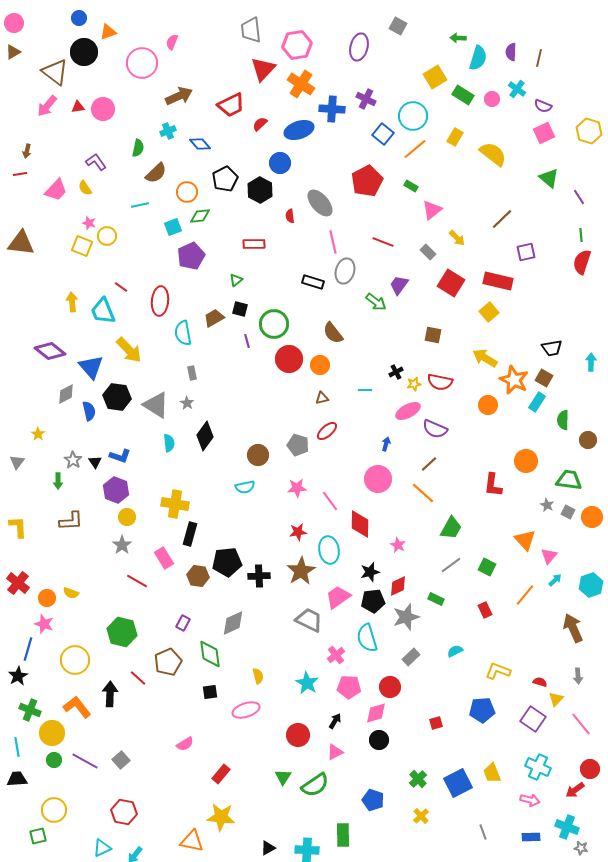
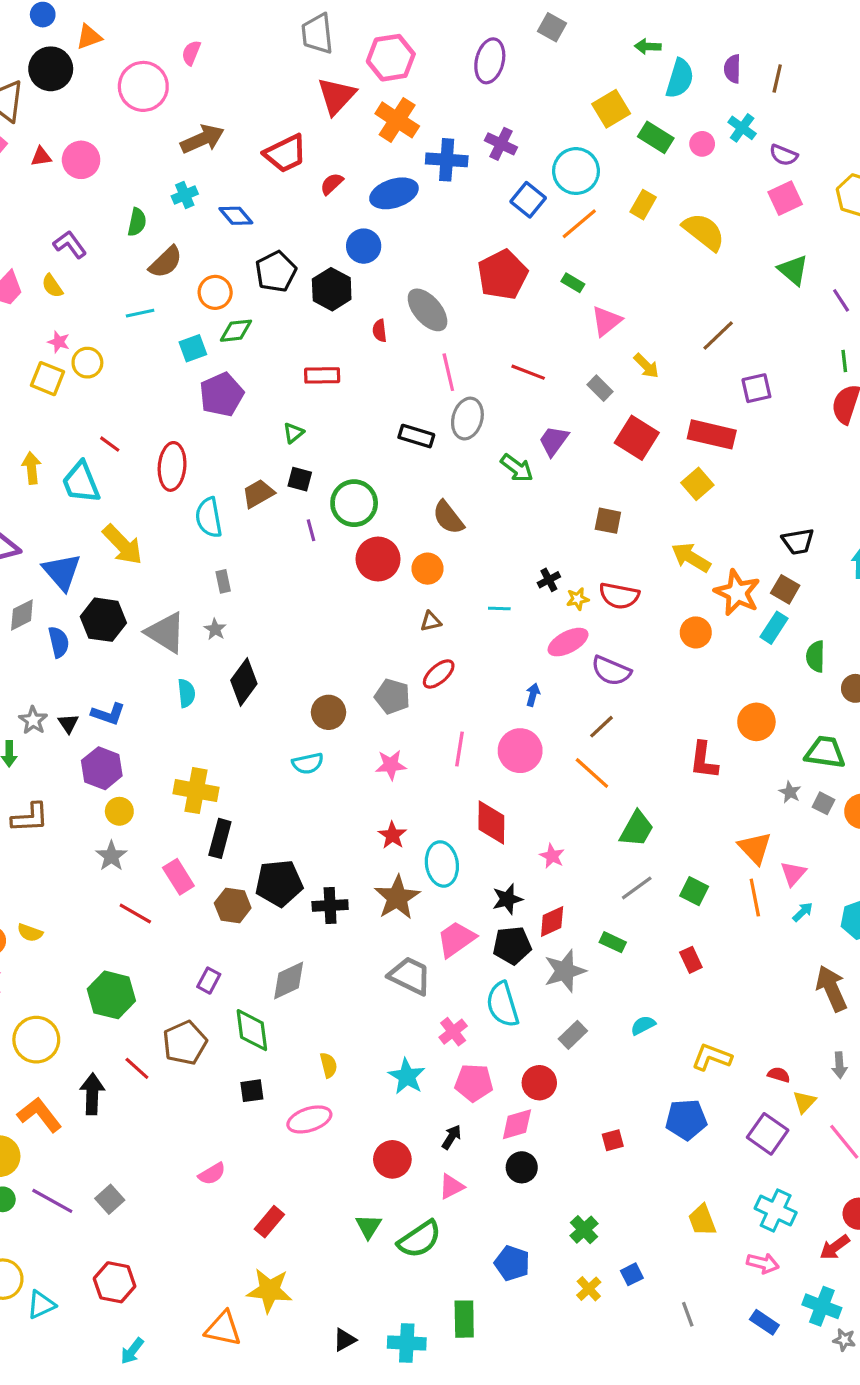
pink line: (330, 501) -> (459, 749), moved, turned 45
red star: (298, 532) -> (392, 835), turned -30
orange line: (525, 595) -> (755, 898), moved, turned -50
blue square: (458, 783) -> (632, 1274), moved, size x0.5
blue rectangle: (531, 837) -> (764, 1322), turned 36
cyan triangle: (102, 848) -> (41, 1305), moved

